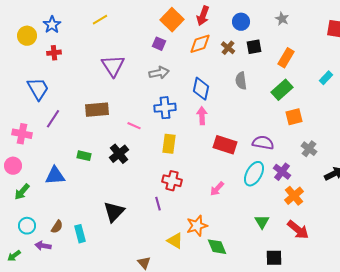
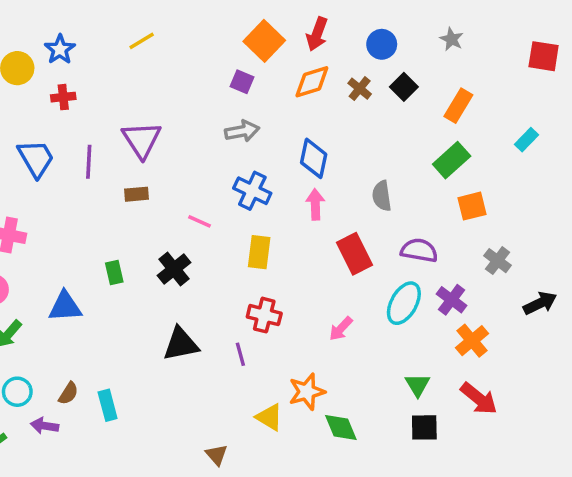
black square: (254, 47) -> (404, 87), turned -35
purple triangle: (113, 66) -> (142, 140), moved
gray semicircle: (241, 81) -> (382, 196), moved
blue cross: (165, 108) -> (252, 191), turned 30
brown rectangle: (97, 110) -> (136, 194), size x0.6
purple line: (53, 119) -> (89, 162), moved, turned -30
red rectangle: (225, 145) -> (354, 254), turned 45
green rectangle: (84, 156) -> (114, 272), turned 64
black triangle: (114, 212) -> (181, 344), moved, turned 35
black square: (274, 258) -> (424, 427), moved

